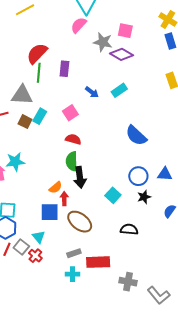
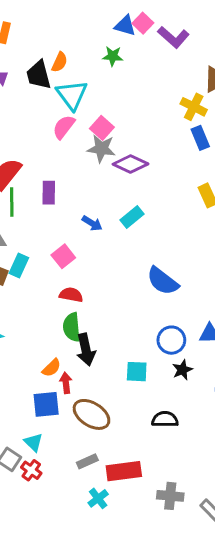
pink square: (125, 31) -> (102, 128), moved, turned 35
cyan square: (113, 195) -> (137, 372), turned -35
cyan cross: (73, 274) -> (98, 498), moved, turned -32

